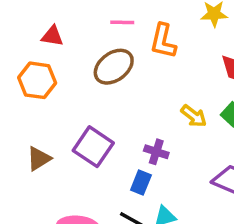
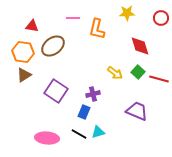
brown ellipse: (114, 67) -> (53, 46), moved
purple cross: (156, 152) -> (93, 94), turned -32
brown triangle: (39, 159) -> (24, 75), moved

